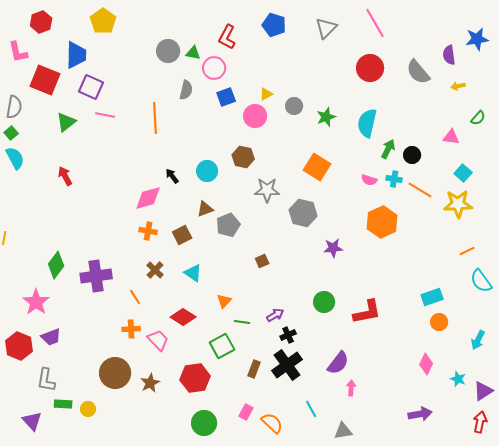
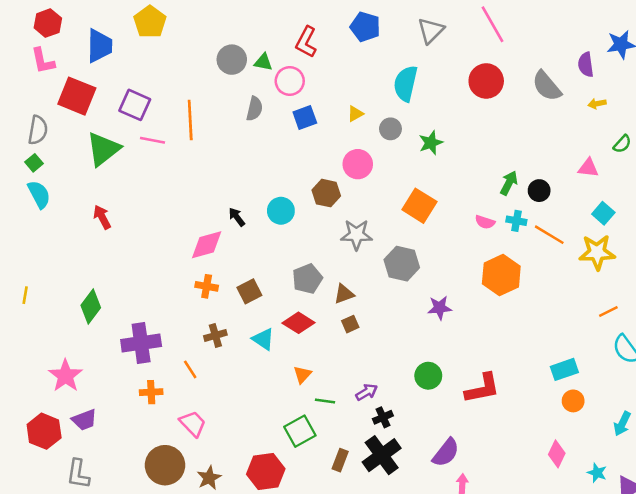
red hexagon: (41, 22) -> (48, 23), moved
blue trapezoid: (76, 55) -> (100, 46), moved
pink circle: (255, 116) -> (358, 164), moved
orange line: (155, 118) -> (190, 120), moved
green triangle: (66, 122) -> (103, 149), size x1.4
cyan semicircle: (367, 123) -> (406, 84), moved
brown triangle: (205, 209) -> (344, 294), moved
green diamond: (56, 265) -> (91, 306), moved
brown cross: (155, 270) -> (215, 335), turned 30
red diamond: (183, 317) -> (299, 323), moved
orange cross: (131, 329) -> (151, 392), moved
pink trapezoid: (158, 340) -> (193, 424), moved

